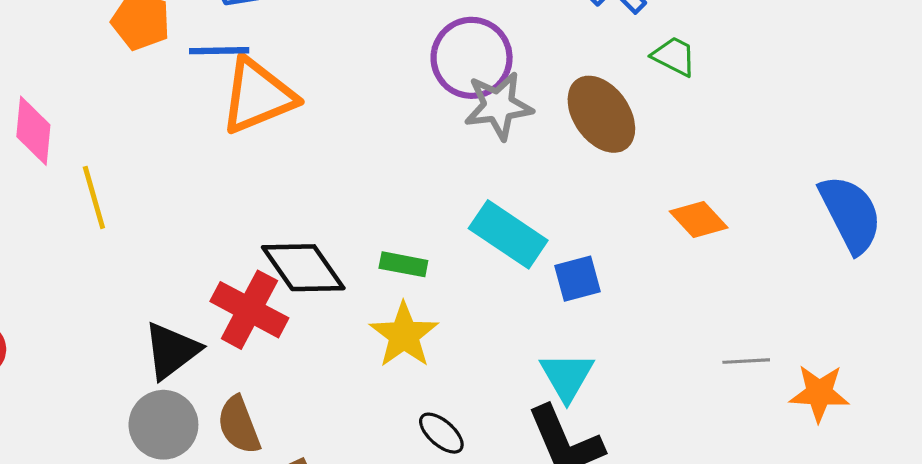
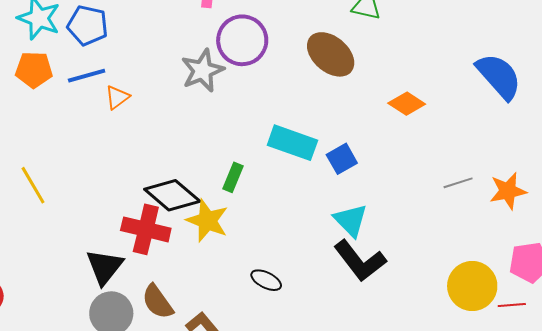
orange triangle: (258, 96) -> (117, 97), size x0.5
gray star: (498, 106) -> (202, 71), moved
green rectangle: (403, 264) -> (233, 177), turned -64
yellow star: (404, 335) -> (207, 221), moved
black ellipse: (441, 433) -> (266, 280), moved

